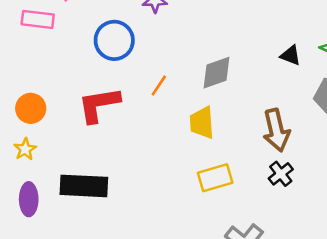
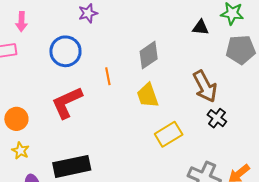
orange line: (159, 86) -> (108, 76), turned -30

